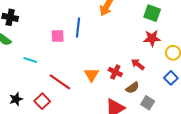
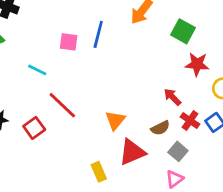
green square: (152, 13) -> (183, 31), moved
cyan line: (30, 60) -> (37, 70), moved
red cross: (115, 72) -> (190, 121), moved
orange triangle: (91, 75) -> (115, 120), moved

